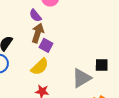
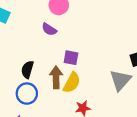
brown arrow: (38, 33) -> (56, 77), moved

